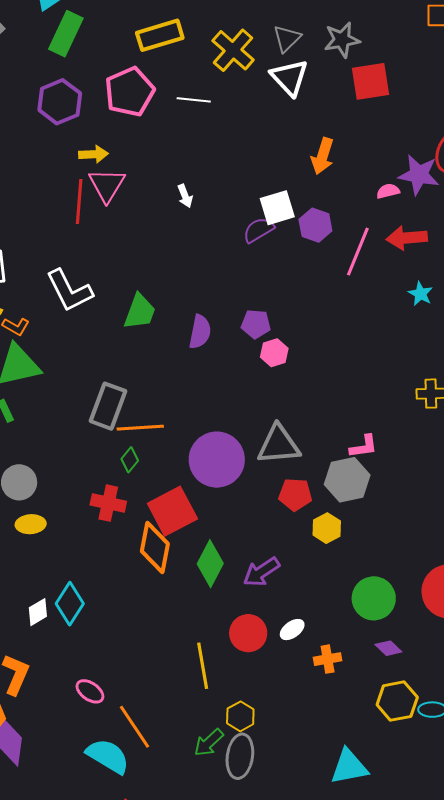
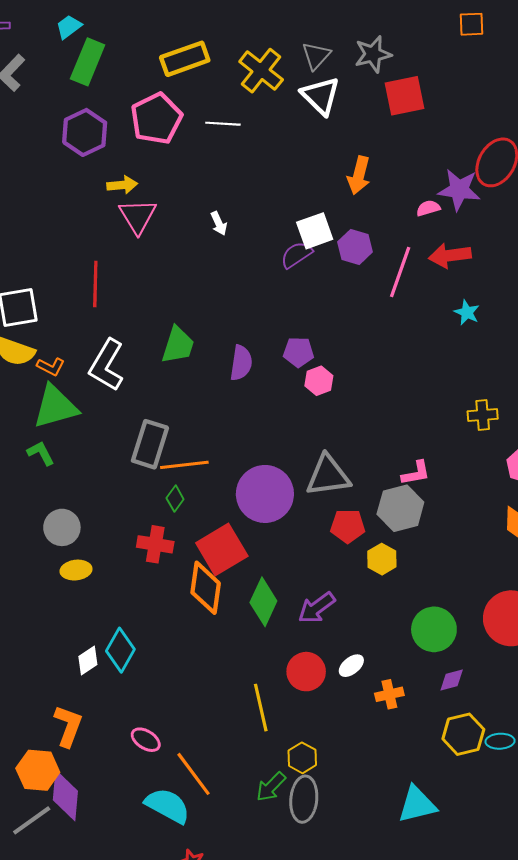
red line: (79, 201) -> (95, 284), moved
white L-shape: (69, 291) -> (107, 365), moved, turned 60
purple diamond: (388, 648) -> (452, 680), turned -56

